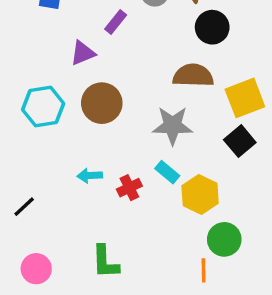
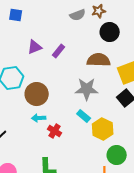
purple rectangle: (116, 22) -> (59, 51), moved
brown circle: (102, 103) -> (37, 94), moved
red cross: (129, 188) -> (55, 131), moved, turned -32

